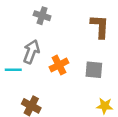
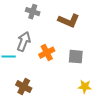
brown L-shape: (100, 26) -> (69, 21), moved, turned 110

